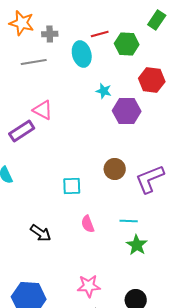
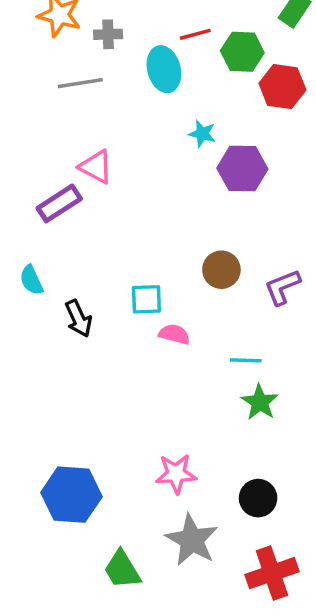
red hexagon: (152, 80) -> (282, 87), moved
purple L-shape: (150, 179) -> (282, 287), size x0.7
pink semicircle: (88, 224) -> (174, 334), moved, turned 126
black arrow: (41, 233) -> (78, 319), moved, turned 30

